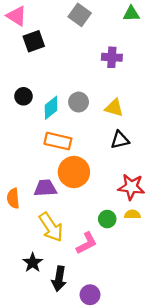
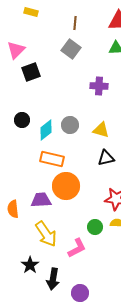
pink triangle: (17, 16) -> (16, 50), turned 42

